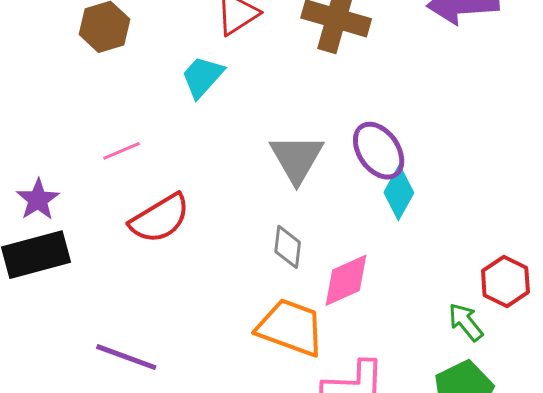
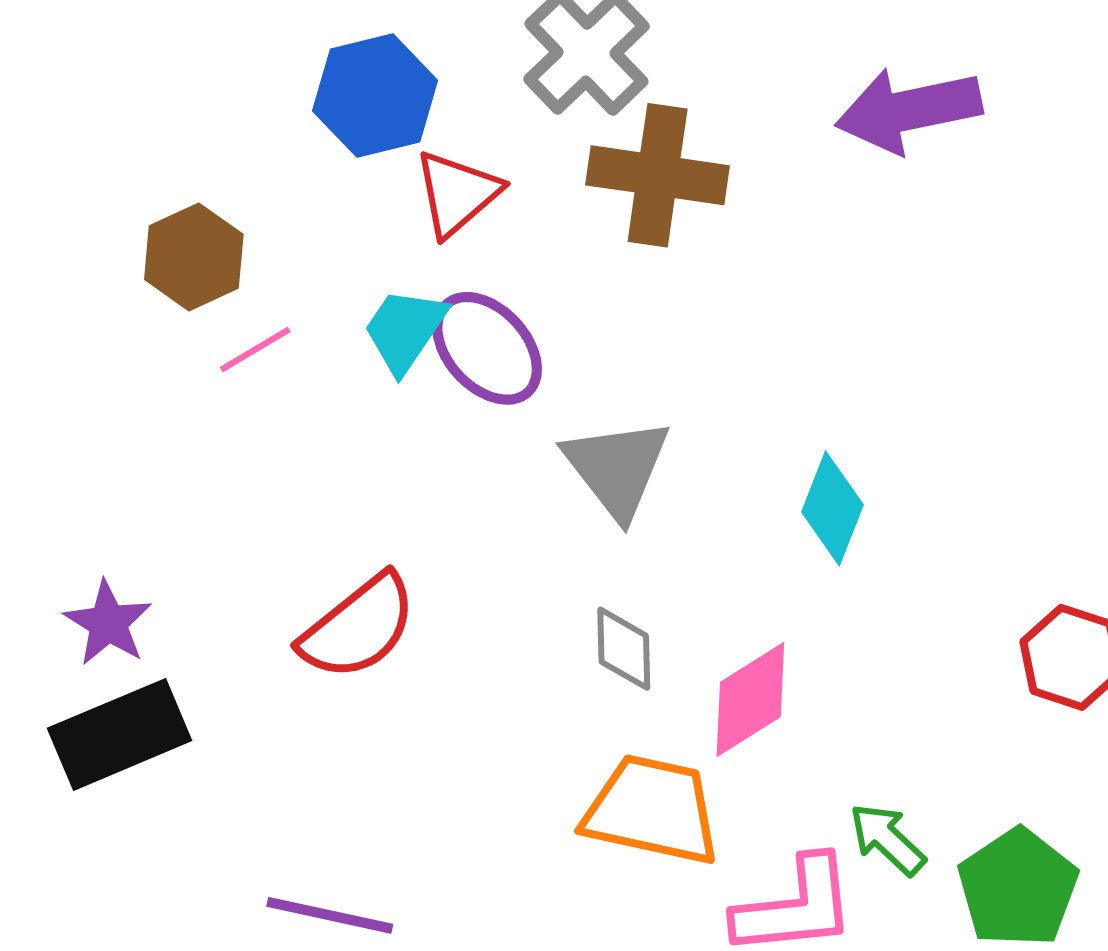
pink line: (122, 151) -> (255, 350), moved
purple ellipse: (379, 151) -> (487, 348), moved
green arrow: (466, 322) -> (887, 839), moved

